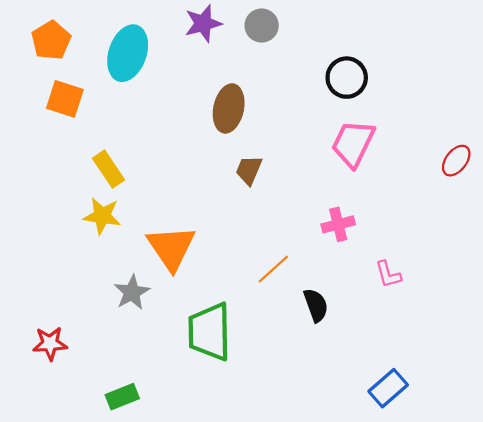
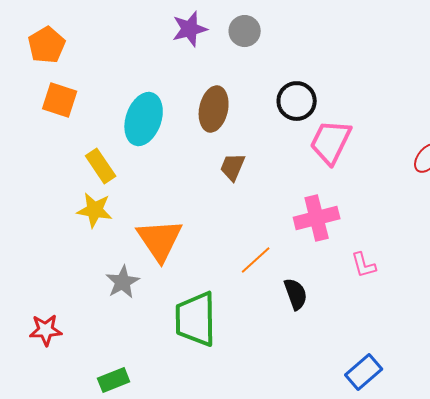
cyan ellipse: (128, 53) -> (144, 119), moved
black circle: (347, 78) -> (297, 101), moved
pink cross: (338, 224) -> (317, 218), size x1.4

